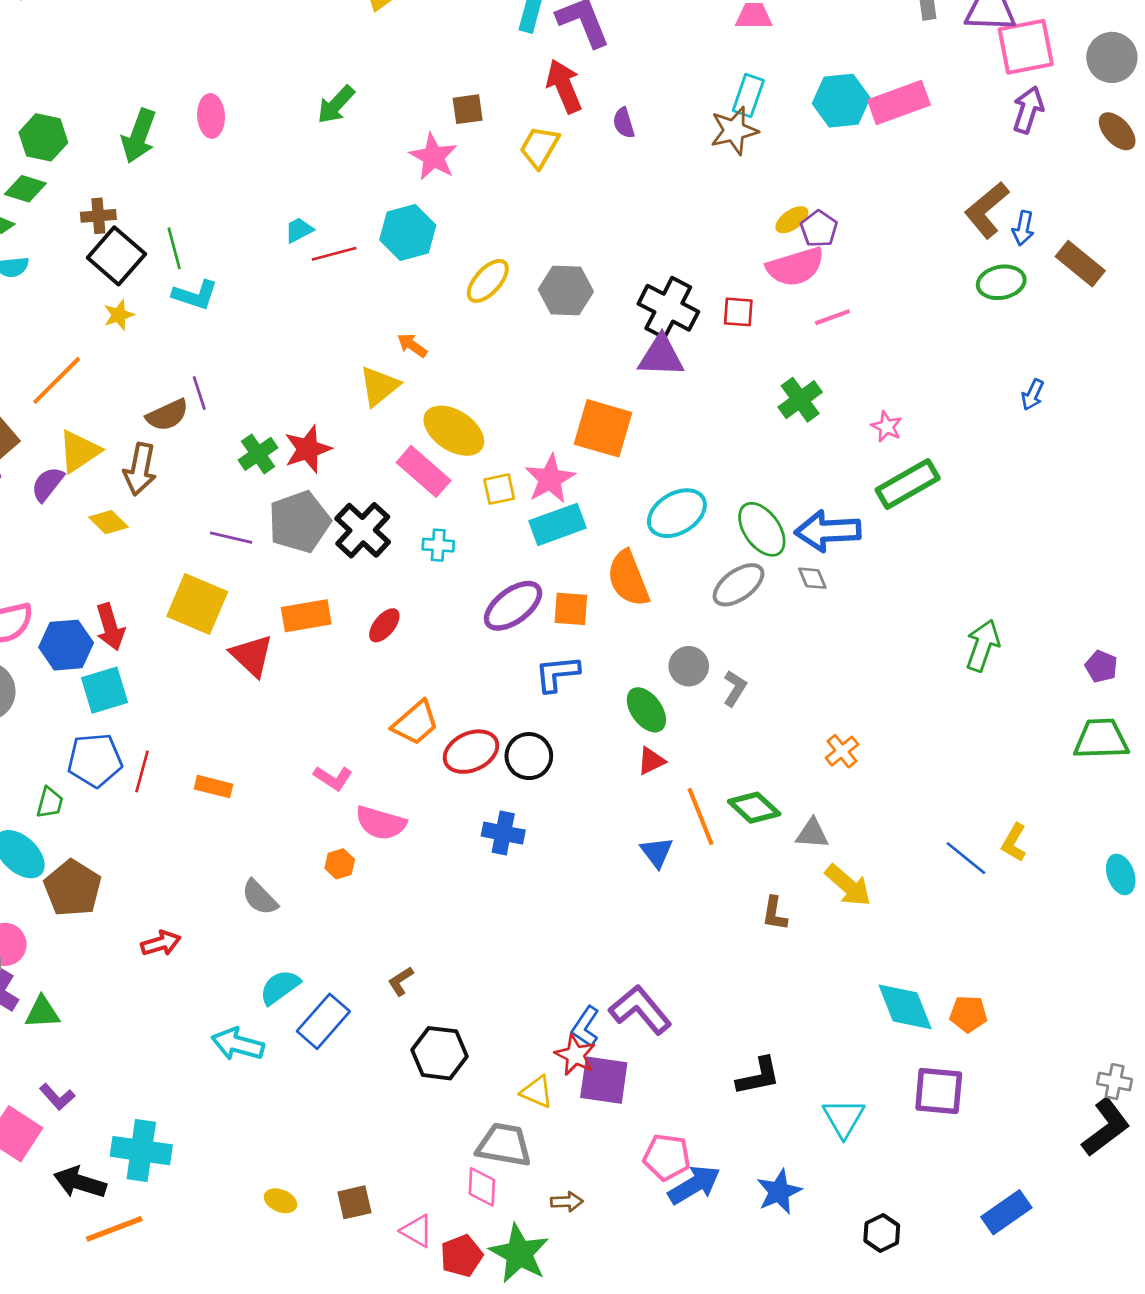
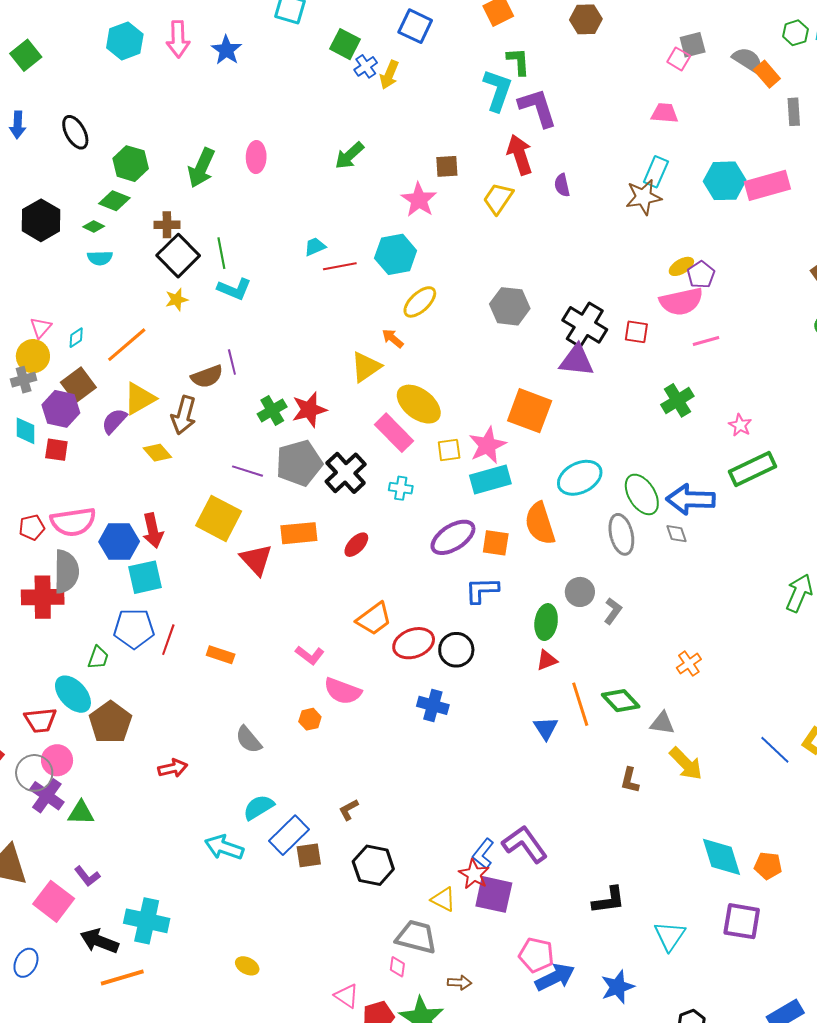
yellow ellipse: (488, 281) -> (420, 302), moved
gray ellipse: (739, 585) -> (621, 534), turned -72
green ellipse: (646, 710) -> (546, 622), turned 40
pink diamond: (482, 1187) -> (397, 967), size x0.7
brown square: (354, 1202) -> (309, 855), moved

